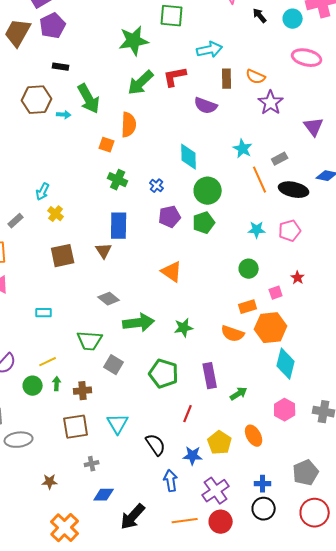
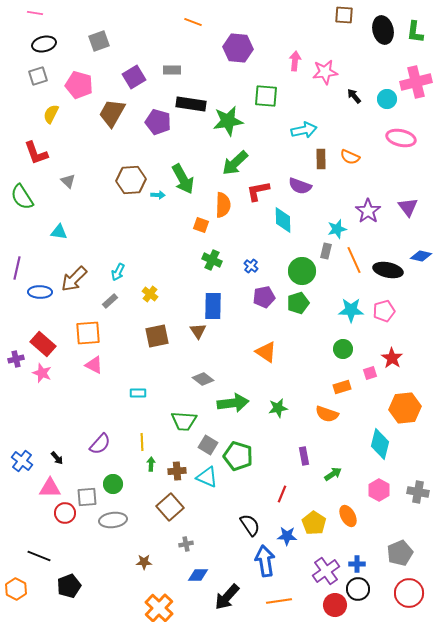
purple pentagon: (53, 26) -> (158, 122), moved, turned -30
black rectangle: (61, 67) -> (191, 104), moved, size x1.8
red L-shape: (175, 77) -> (258, 191), moved
purple star: (271, 103) -> (368, 211), moved
cyan star: (243, 149) -> (337, 229), turned 30
cyan diamond: (189, 157) -> (283, 220), moved
gray rectangle: (280, 159) -> (326, 251), moved, turned -49
cyan arrow: (43, 192) -> (118, 272), moved
cyan star: (257, 230) -> (351, 310), size x1.4
red star: (298, 278) -> (392, 358), size x1.5
orange hexagon: (271, 328) -> (405, 408), moved
yellow line: (48, 362) -> (142, 442), turned -66
green pentagon: (164, 374) -> (238, 456), moved
purple rectangle: (210, 376) -> (304, 456), size x0.7
green circle: (33, 386) -> (113, 484), moved
cyan triangle: (118, 424) -> (207, 477), moved, turned -35
brown square: (76, 427) -> (170, 507), turned -32
blue arrow: (171, 481) -> (265, 561), size x1.4
purple cross: (216, 491) -> (326, 571), moved
red circle: (221, 522) -> (335, 605), moved

